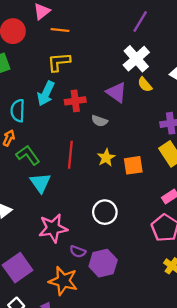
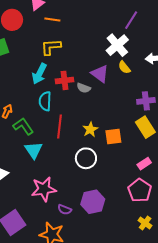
purple line: (140, 22) -> (131, 20), moved
cyan semicircle: (18, 111) -> (45, 101), moved
gray semicircle: (99, 121) -> (84, 88), moved
white circle: (105, 212) -> (86, 158), moved
purple hexagon: (103, 263) -> (93, 202), moved

